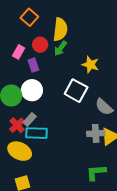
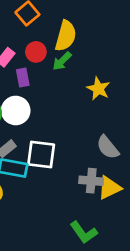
white square: (76, 91) -> (41, 155), moved, turned -30
green L-shape: (96, 172) -> (84, 232), turned -130

